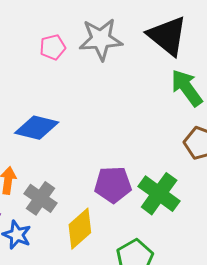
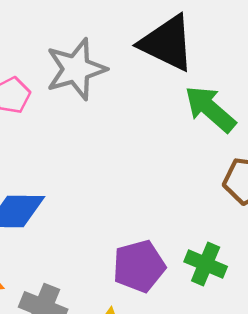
green cross: (159, 194) -> (206, 264), size x0.7

